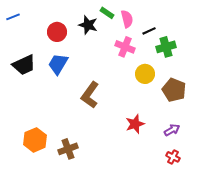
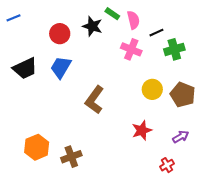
yellow circle: (145, 74) -> (152, 89), moved
red cross: (173, 157) -> (167, 165), moved, turned 32

